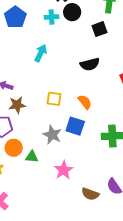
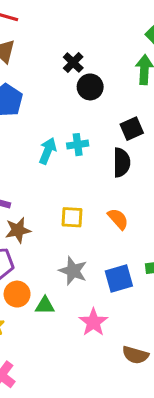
cyan cross: (52, 17) -> (78, 145), moved
black square: (100, 29) -> (132, 129), moved
black semicircle: (90, 64) -> (122, 162), turned -72
blue square: (75, 126) -> (119, 278), moved, turned -30

